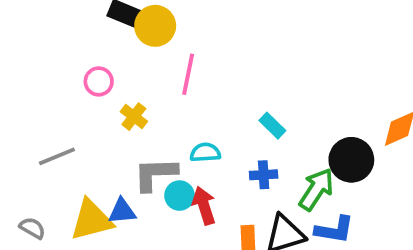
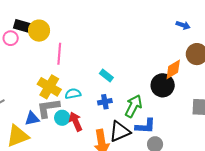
pink circle: (99, 81) -> (11, 38), moved
yellow cross: (134, 117) -> (49, 87), moved, size x1.6
black circle: (351, 160) -> (163, 85), moved
blue triangle: (122, 211) -> (32, 119), moved

